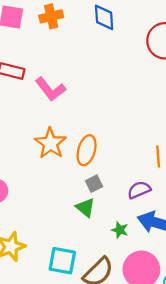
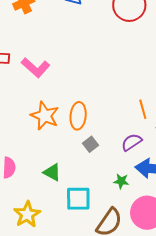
green triangle: (85, 208) -> (52, 172), moved
cyan square: (62, 261) -> (78, 199), moved

